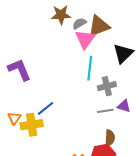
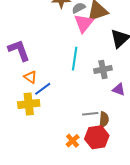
cyan line: (90, 68) -> (75, 59), moved
gray line: (105, 111) -> (90, 114), moved
orange triangle: (14, 118) -> (30, 77), moved, turned -32

